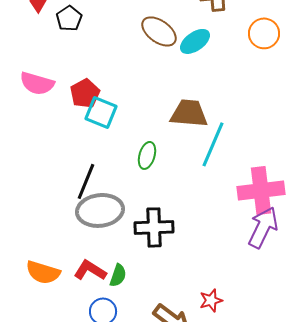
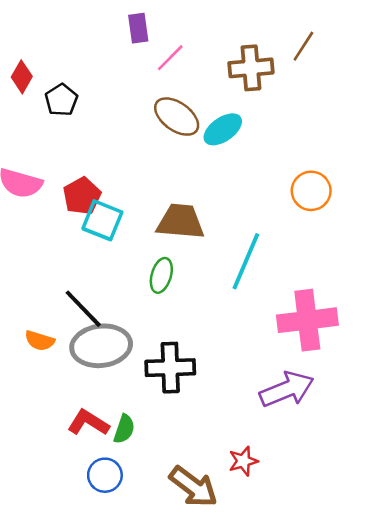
orange circle: (264, 33) -> (311, 191), moved
brown trapezoid: (189, 113) -> (181, 222), moved
black line: (86, 181) -> (83, 309), turned -66
purple arrow: (263, 227) -> (287, 389), moved, turned 42
orange semicircle: (43, 272) -> (40, 341), moved, size x0.7

